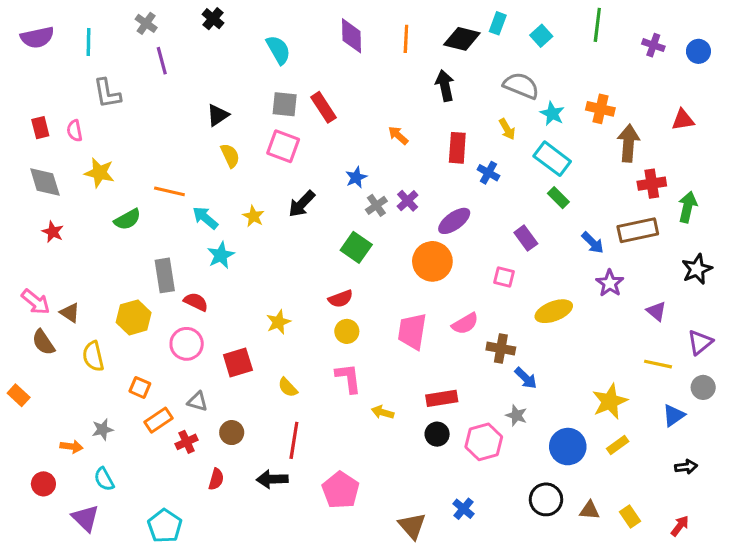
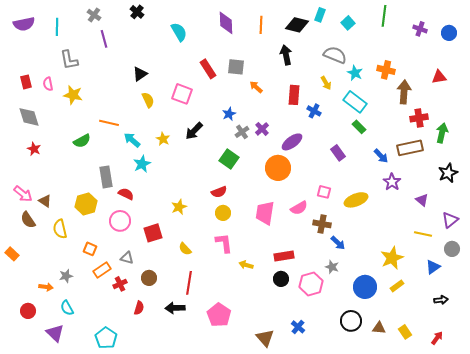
gray square: (285, 104) -> (236, 67), moved
yellow star: (99, 173) -> (73, 95), moved
pink square: (504, 277) -> (324, 192), moved

